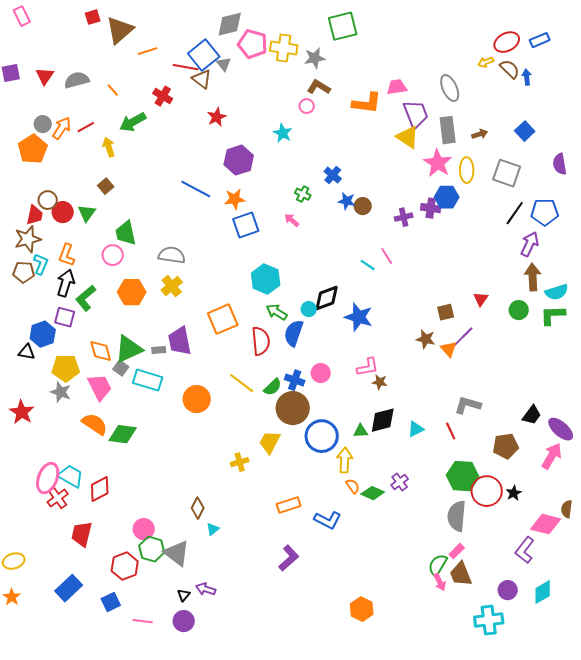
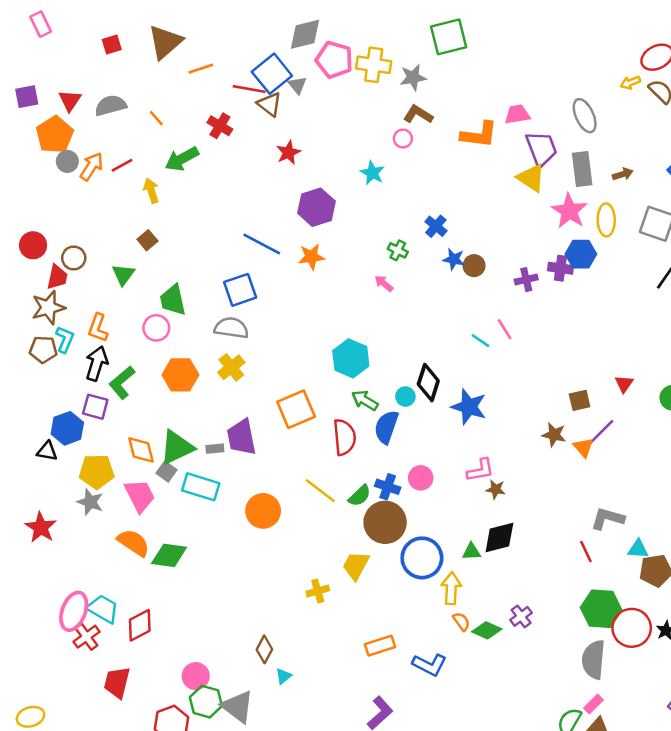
red square: (93, 17) -> (112, 44), moved
orange pentagon: (33, 149) -> (55, 135), moved
red circle: (63, 212) -> (33, 245), moved
blue square: (246, 225) -> (240, 290), moved
black diamond: (327, 298) -> (428, 383), turned -52
cyan triangle: (416, 429) -> (638, 549), moved, turned 30

